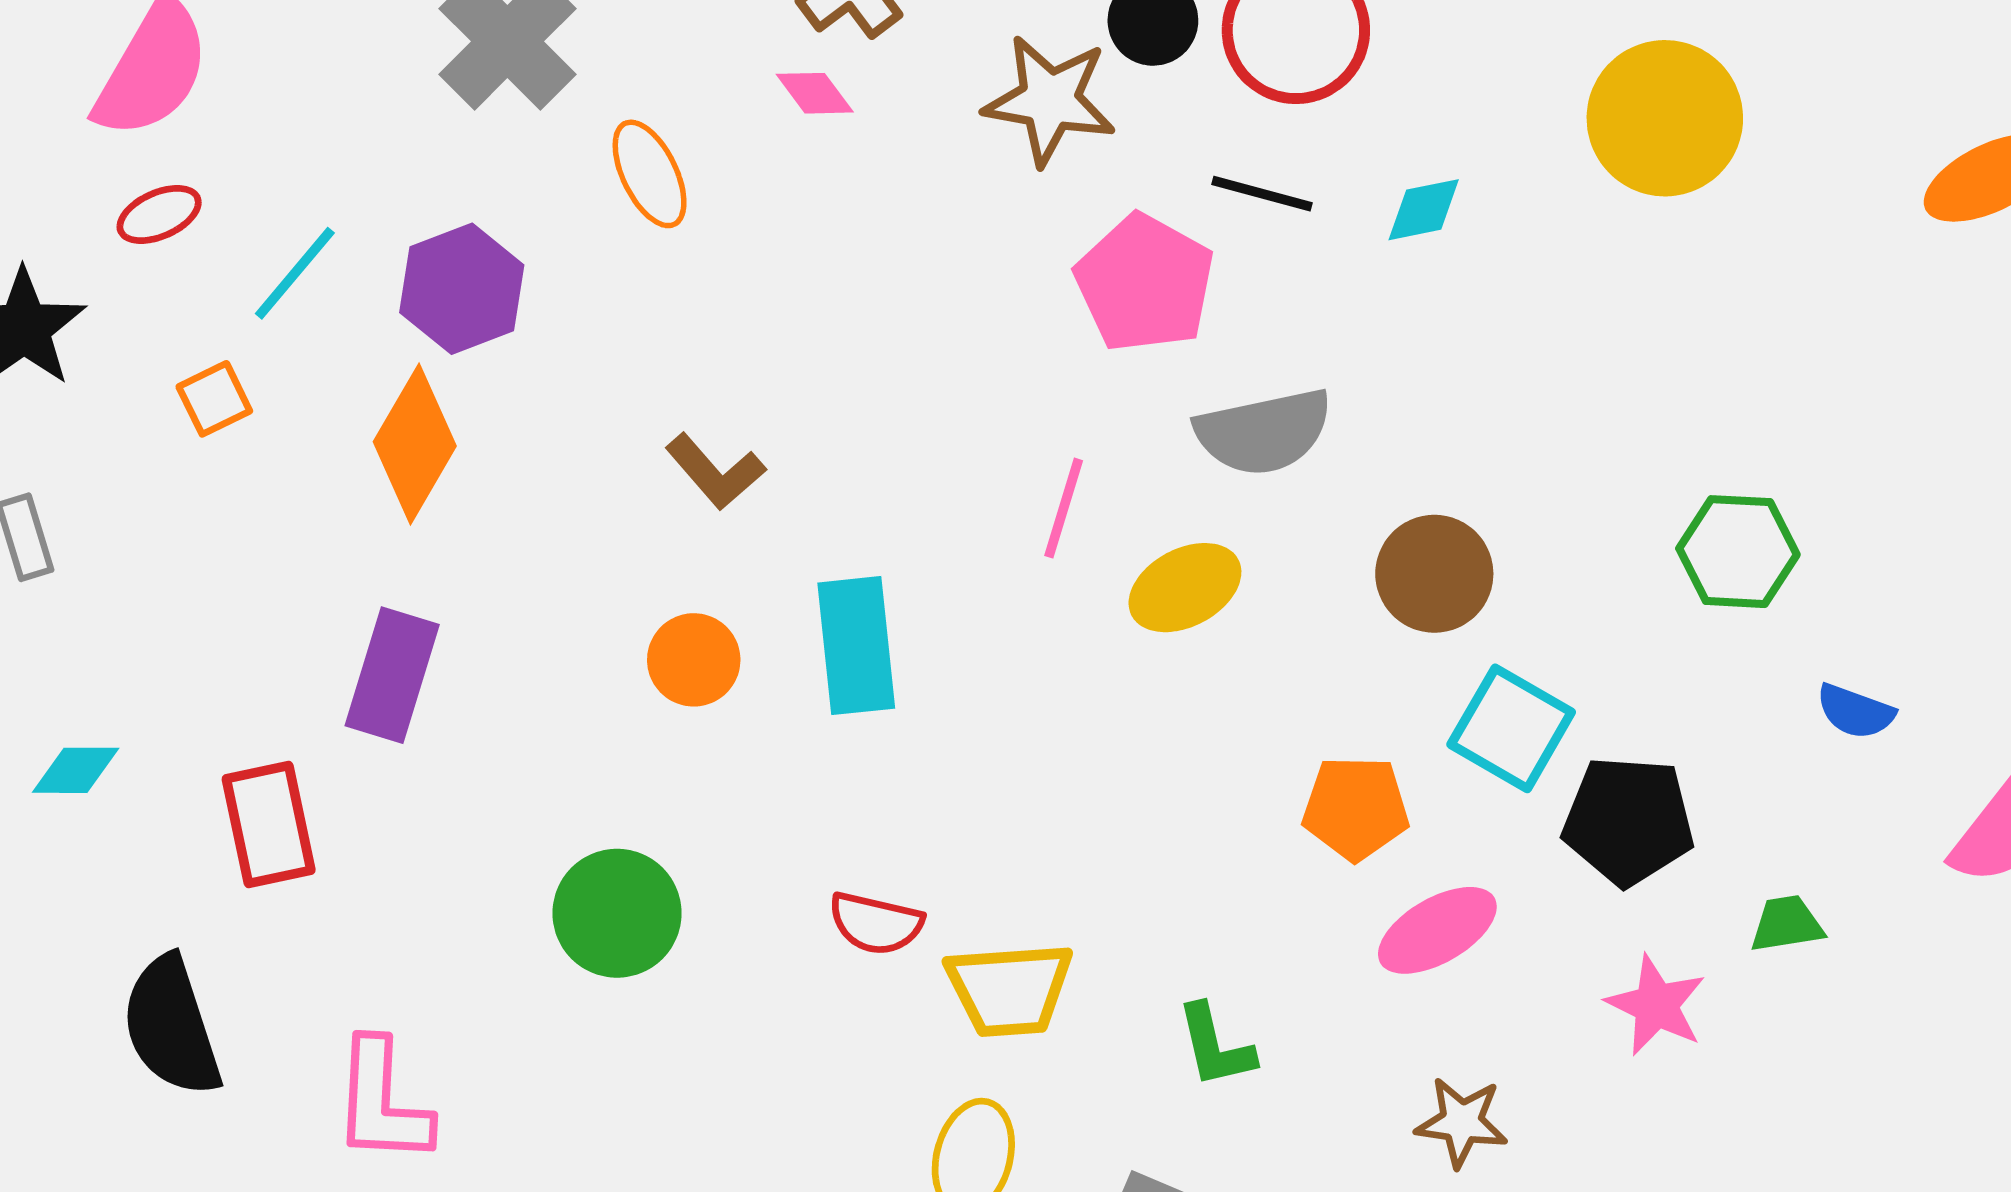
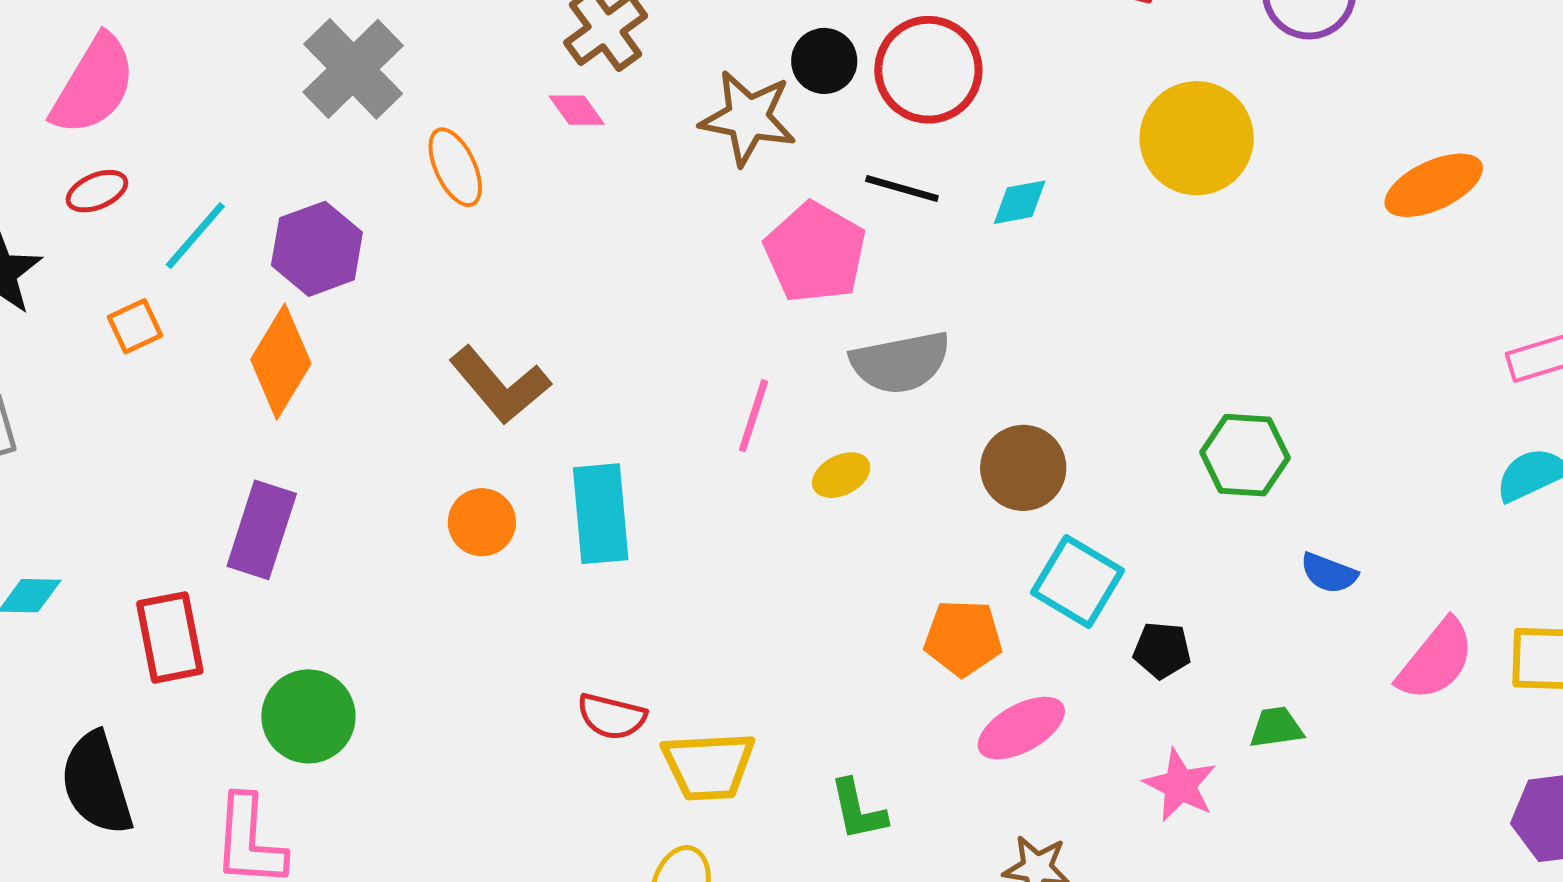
brown L-shape: (715, 472) -> (500, 385), size x1.4
yellow ellipse: (1185, 588) -> (841, 475), size x0.7
black pentagon: (1628, 821) -> (1162, 650), size x0.6
green circle: (617, 913) -> (308, 716), moved

